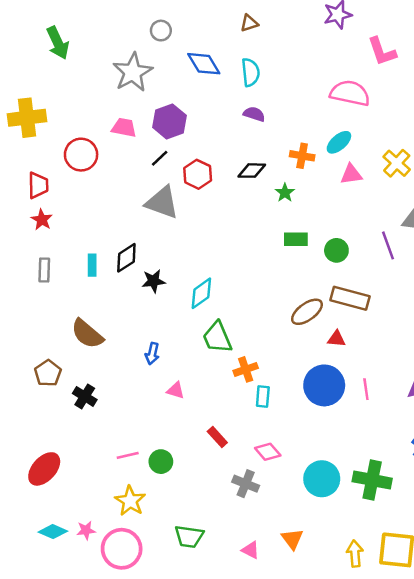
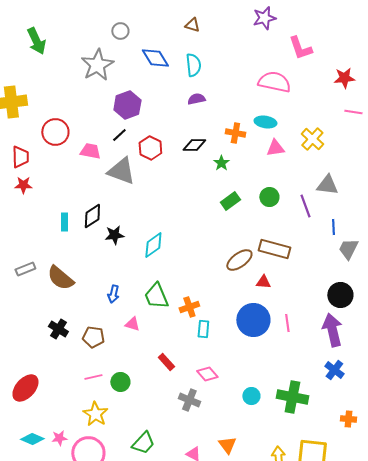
brown triangle: (249, 23) -> (192, 25), turned 35
purple semicircle: (254, 114) -> (196, 99), turned -30
pink trapezoid: (124, 128) -> (90, 151), moved
cyan ellipse: (339, 142) -> (265, 122), turned 50
red star: (42, 220) -> (23, 185), turned -30
green rectangle: (296, 239) -> (230, 201), turned -36
green circle: (336, 250) -> (269, 197), moved
gray rectangle: (44, 270) -> (25, 269), moved, turned 66
green trapezoid: (217, 338) -> (156, 296), moved
brown pentagon: (48, 373) -> (93, 337), moved, turned -30
cyan circle: (322, 479) -> (251, 396), size x0.6
green trapezoid: (189, 536) -> (143, 443), turned -55

